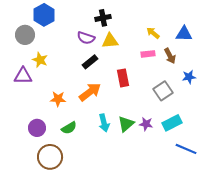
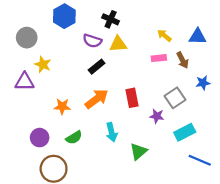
blue hexagon: (44, 15) -> (64, 16), moved
black cross: (103, 18) -> (111, 19), turned 35
red rectangle: (123, 78) -> (132, 98), moved
green triangle: (126, 124) -> (138, 152), moved
purple star: (146, 124) -> (157, 116), moved

